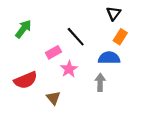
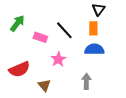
orange rectangle: (120, 37) -> (93, 28), moved, turned -32
pink rectangle: (53, 52) -> (40, 37), moved, turned 48
gray arrow: (100, 82) -> (86, 81), moved

